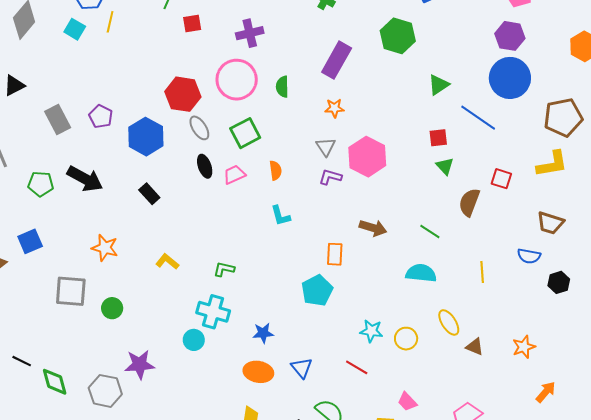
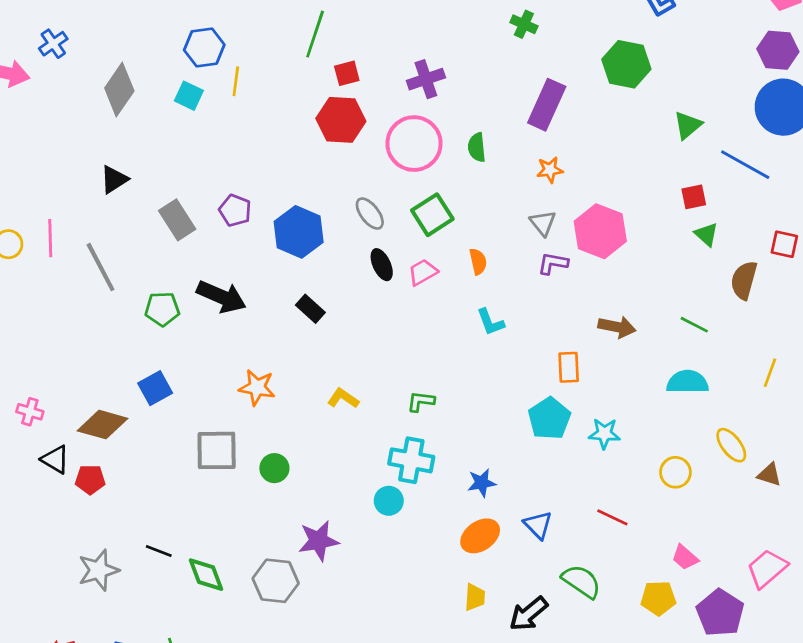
red hexagon: (183, 94) -> (341, 120), moved
yellow line: (482, 272) -> (770, 373), turned 30
cyan star: (371, 331) -> (604, 434), moved
orange ellipse: (258, 372) -> (480, 536), turned -40

